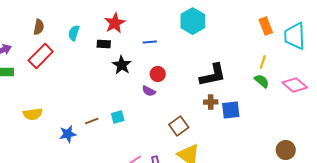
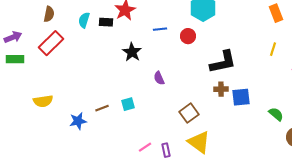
black rectangle: (104, 44) -> (106, 22), moved
red circle: (158, 74) -> (188, 36), moved
green semicircle: (262, 81) -> (276, 114), moved
purple semicircle: (149, 91) -> (159, 78), turned 40

